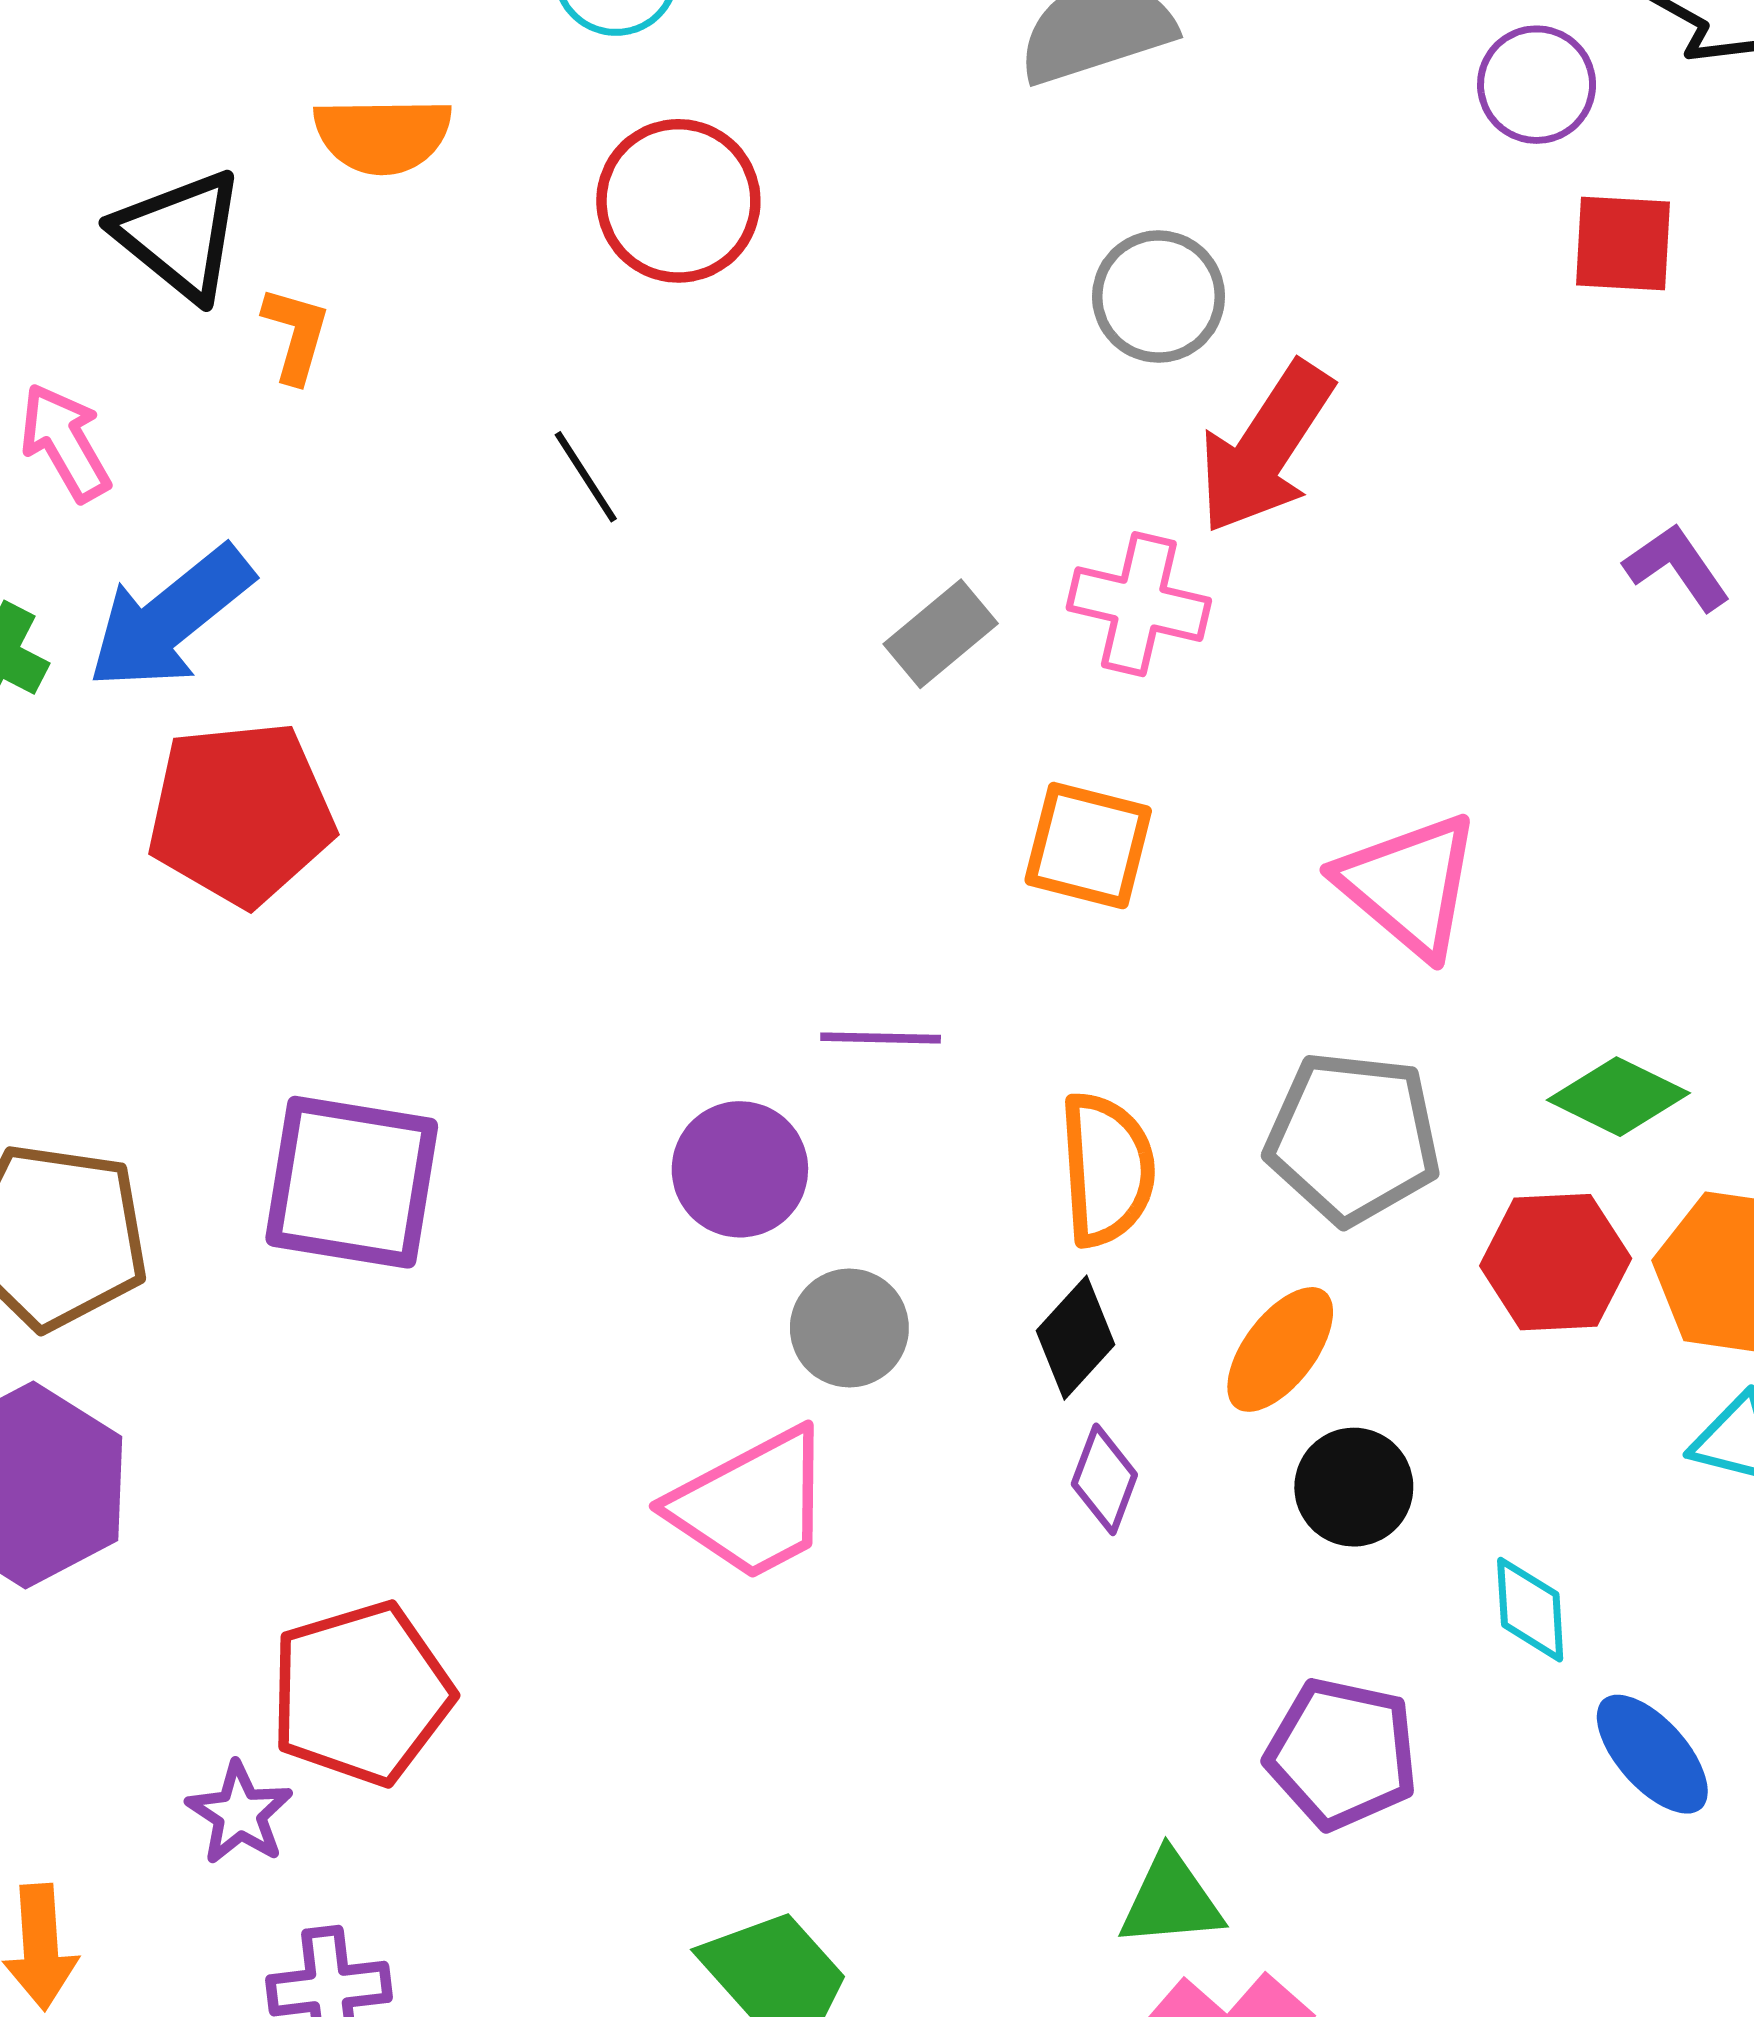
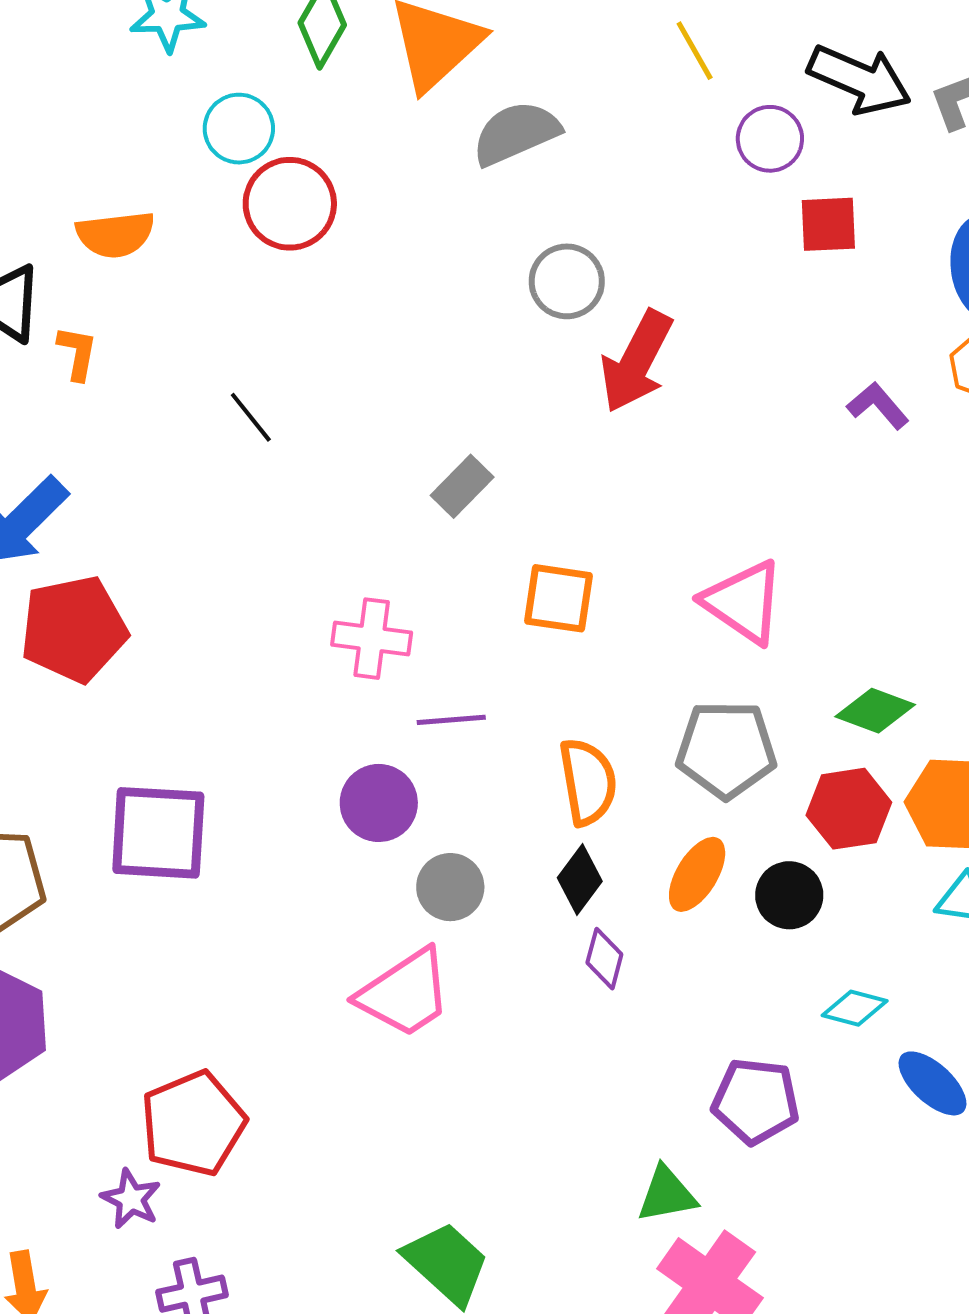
red circle: (678, 201) -> (290, 204), moved
pink cross: (1139, 604) -> (372, 639), moved
black circle: (1354, 1487) -> (789, 895), moved
cyan diamond: (1530, 1610) -> (855, 1008), turned -66

